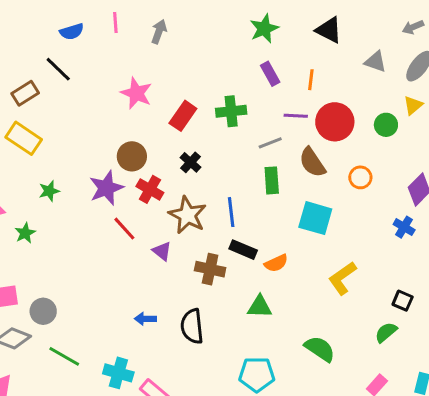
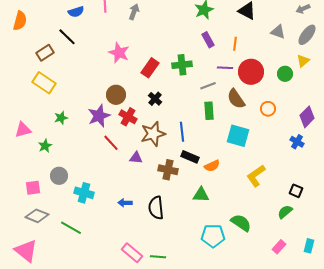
brown star: (187, 215) -> (153, 134), turned 30
purple triangle: (162, 251) -> (136, 158), turned -32
gray circle: (43, 311) -> (59, 176), moved
cyan cross: (118, 373) -> (84, 193), moved
cyan pentagon: (257, 374) -> (213, 236), moved

